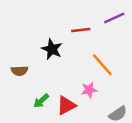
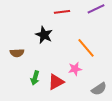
red line: (81, 30) -> (62, 12), moved
green arrow: (41, 101) -> (35, 78), turned -32

